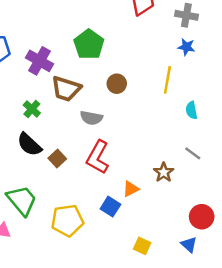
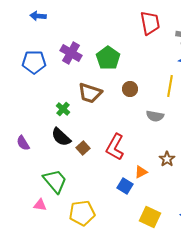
purple cross: (39, 61) -> (71, 53), moved
gray semicircle: (91, 118) -> (155, 116), moved
yellow pentagon: (67, 221) -> (82, 213), moved
yellow square: (142, 246) -> (150, 217), size x1.5

